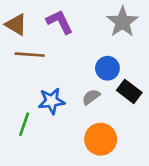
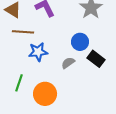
blue star: (51, 101) -> (38, 52), moved
orange circle: (101, 139) -> (45, 94), moved

